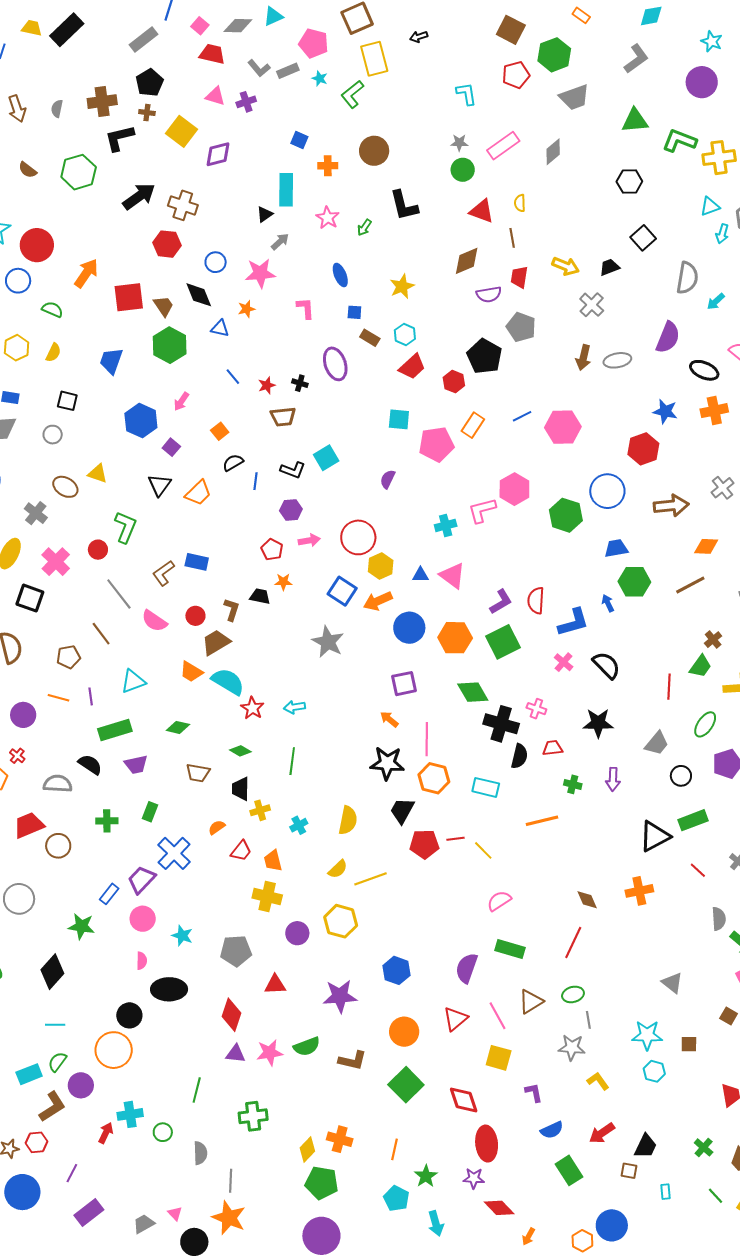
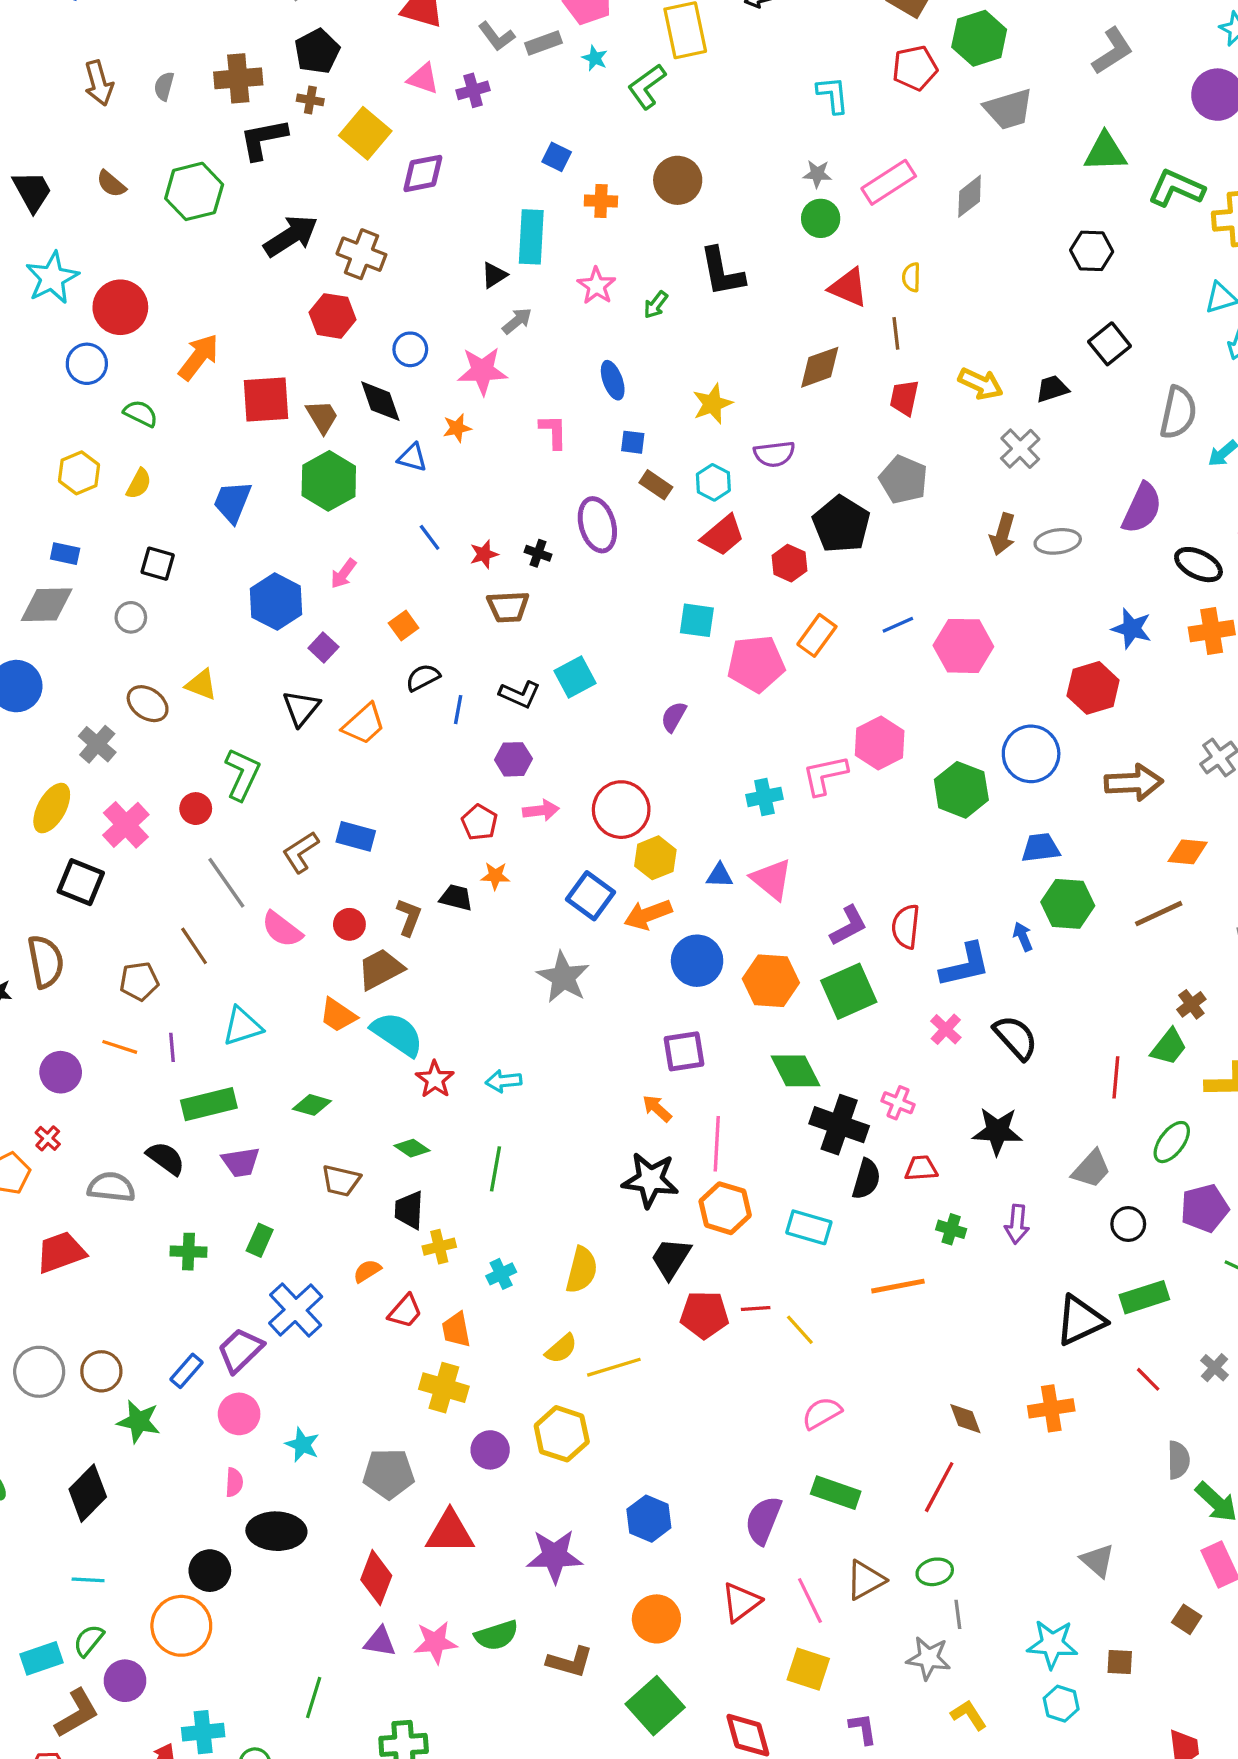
purple semicircle: (489, 294) -> (774, 454), moved
brown circle: (58, 846) -> (101, 1371), moved
red triangle: (275, 985) -> (450, 1532), size x1.4

